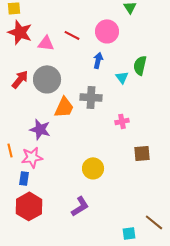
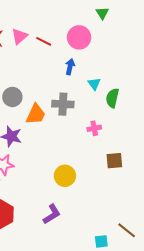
pink triangle: (46, 43) -> (19, 36), moved, turned -48
green semicircle: (140, 65) -> (112, 98), moved
gray circle: (47, 79) -> (12, 97), moved, size x0.7

